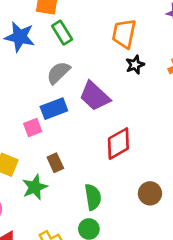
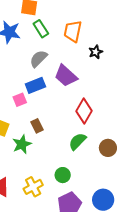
orange trapezoid: (124, 34) -> (73, 31), moved
red diamond: (118, 144) -> (84, 111), turned -30
green semicircle: (93, 197) -> (77, 141), moved, turned -126

